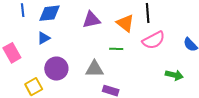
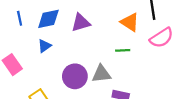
purple triangle: (91, 20) -> (81, 23), moved
purple circle: (56, 69) -> (75, 76), moved

